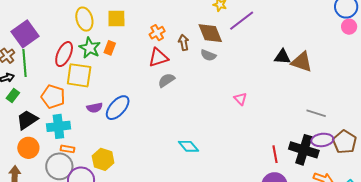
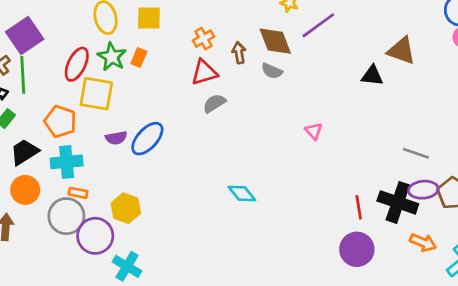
brown triangle: (302, 62) -> (401, 51), moved

